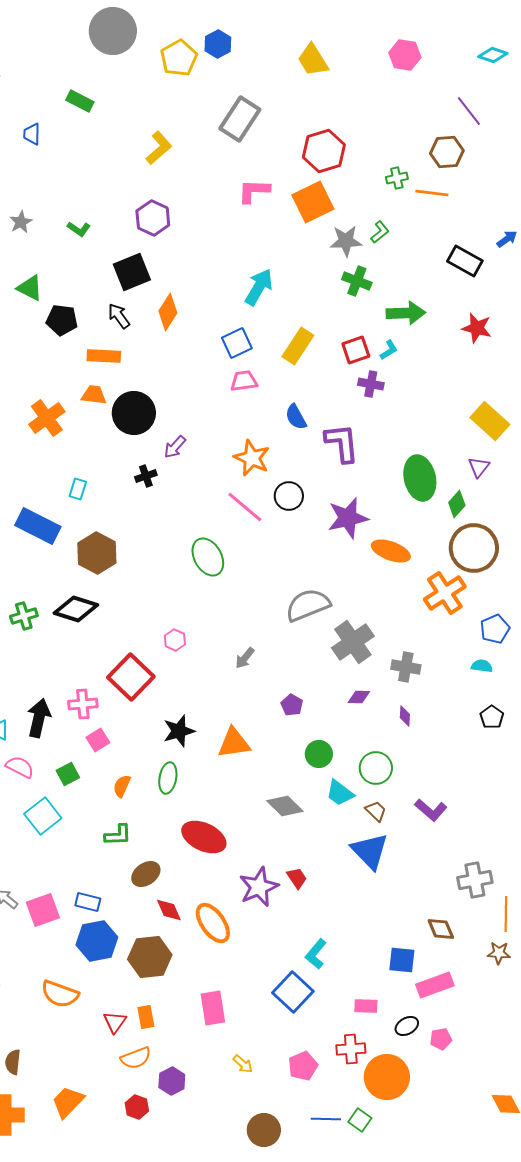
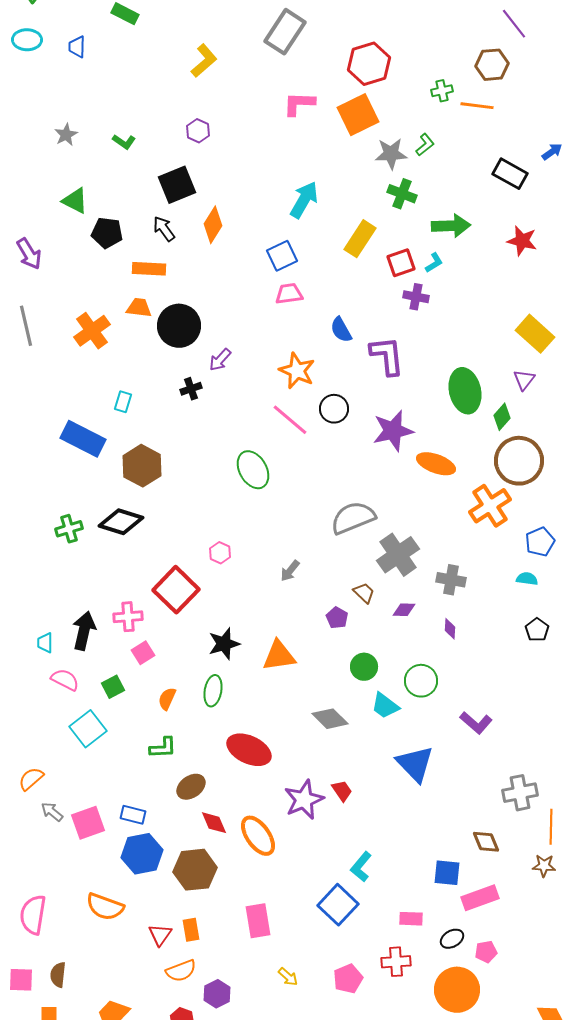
purple hexagon: (153, 218) -> (198, 131), size x0.7
yellow rectangle: (298, 346) -> (360, 239), moved
brown trapezoid: (376, 811) -> (364, 593), moved
orange circle: (387, 1077) -> (457, 990), moved

